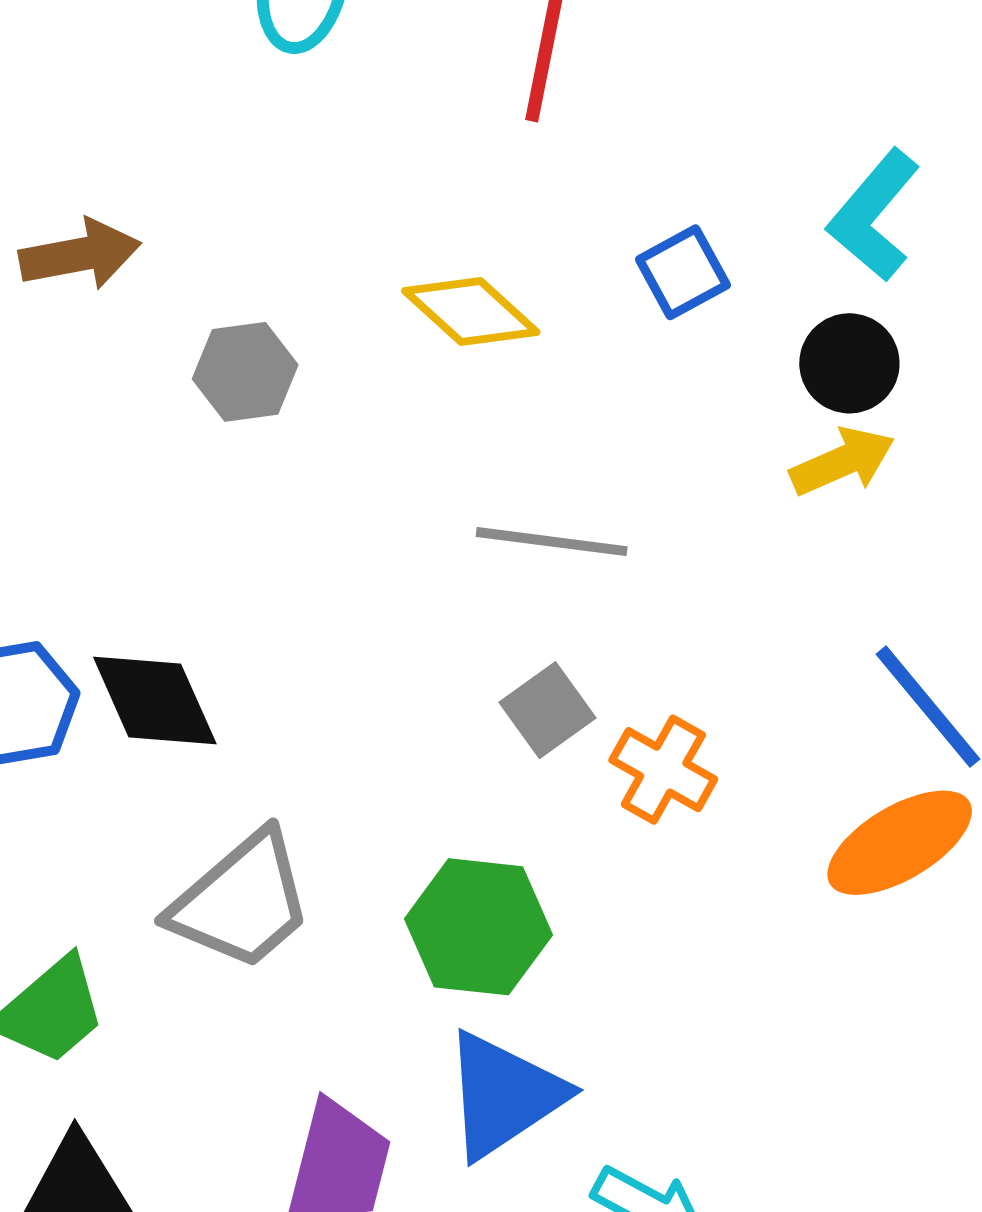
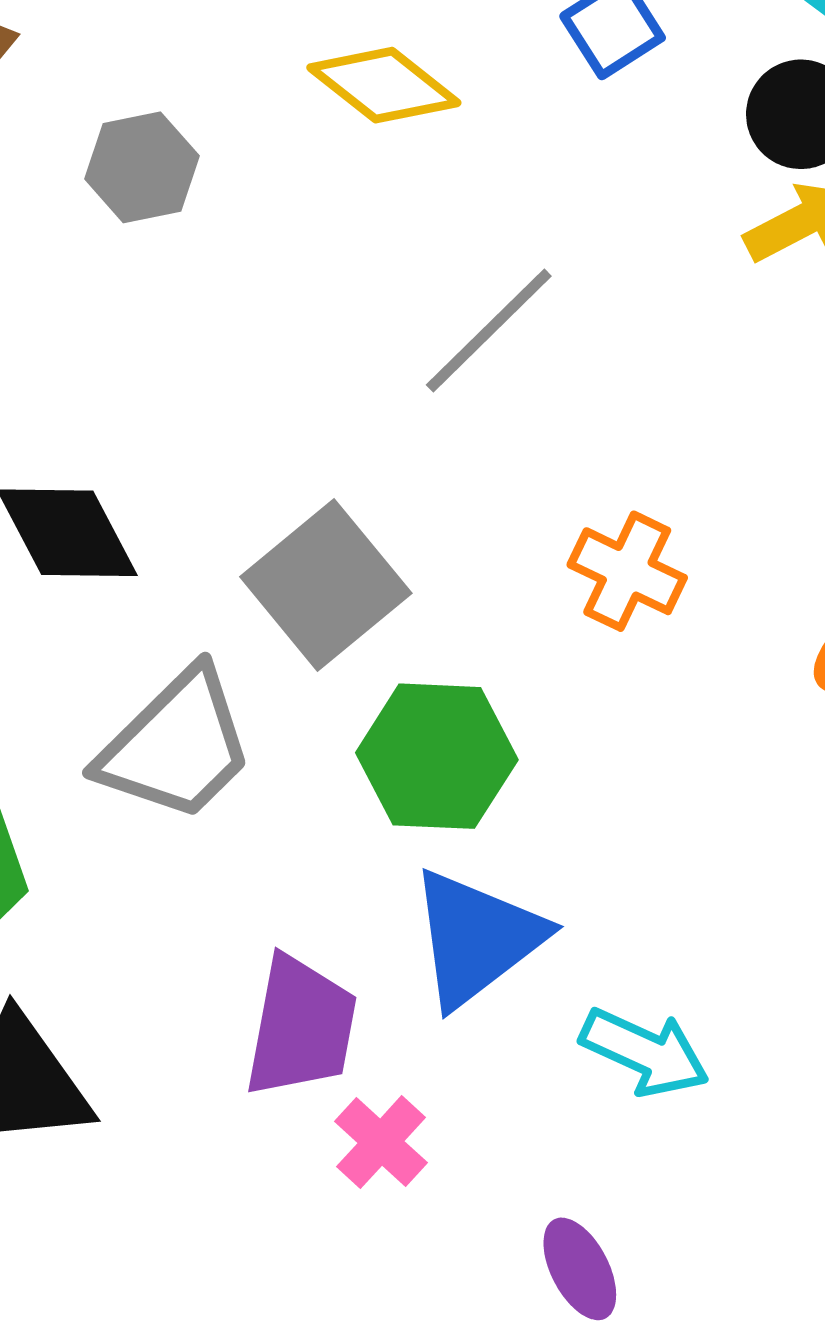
gray line: (552, 542) -> (489, 330), turned -48
gray square: (547, 710) -> (326, 585), moved, size x1.6

